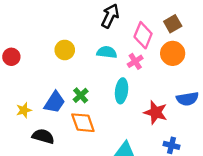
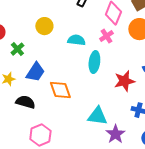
cyan semicircle: (107, 52) -> (76, 40), moved
green cross: (81, 95) -> (17, 49), moved
red star: (156, 112) -> (124, 81), turned -30

